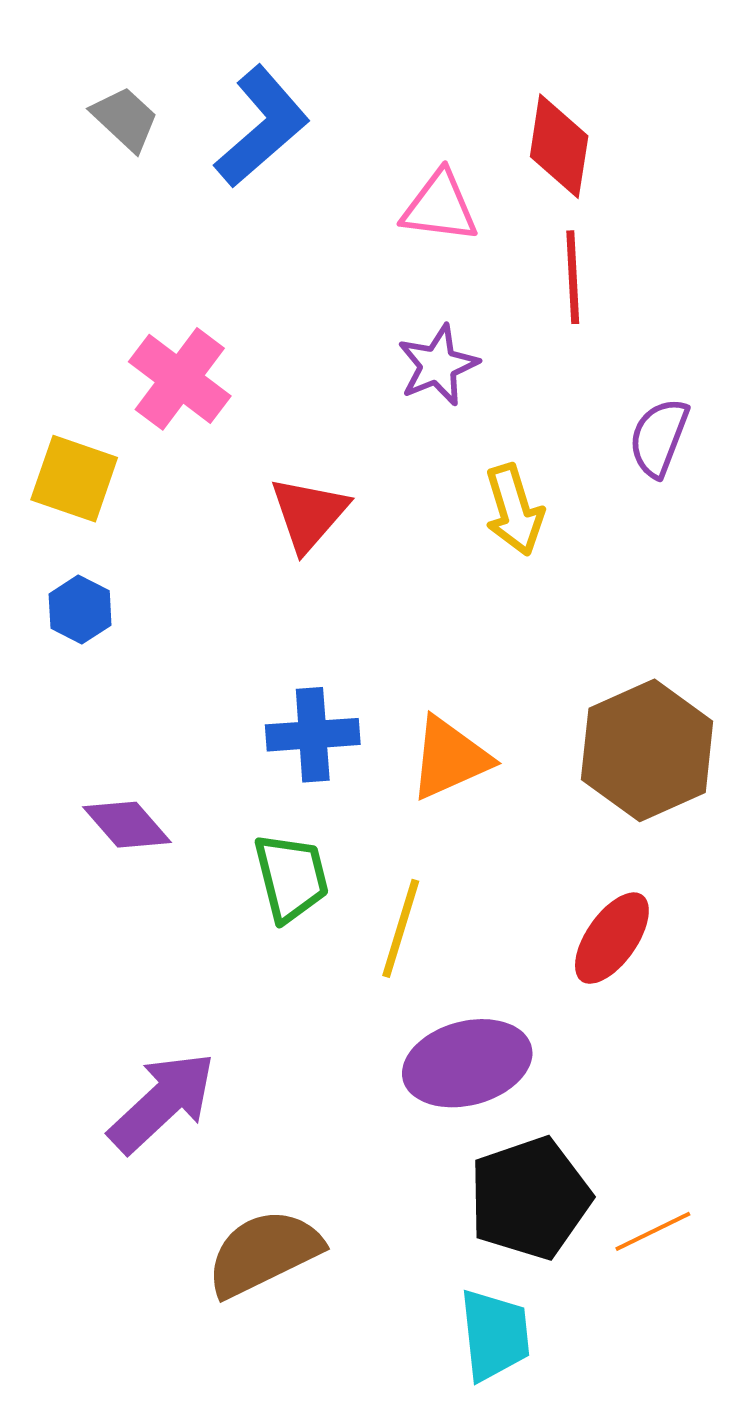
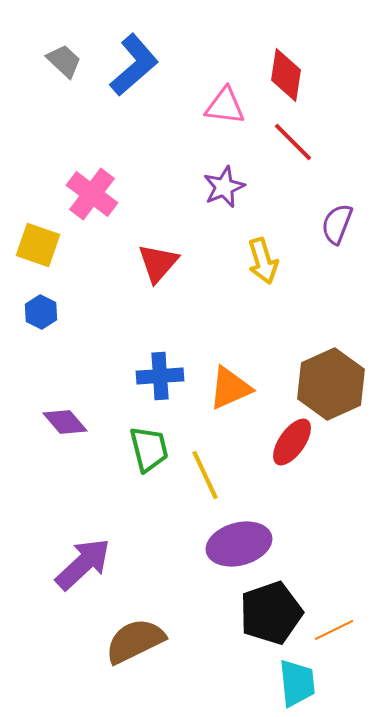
red line: (573, 277) -> (293, 142), turned -42
yellow line: (401, 928) -> (205, 475), turned -42
red ellipse: (612, 938) -> (292, 442), moved
cyan trapezoid: (495, 1335) -> (297, 683), moved

